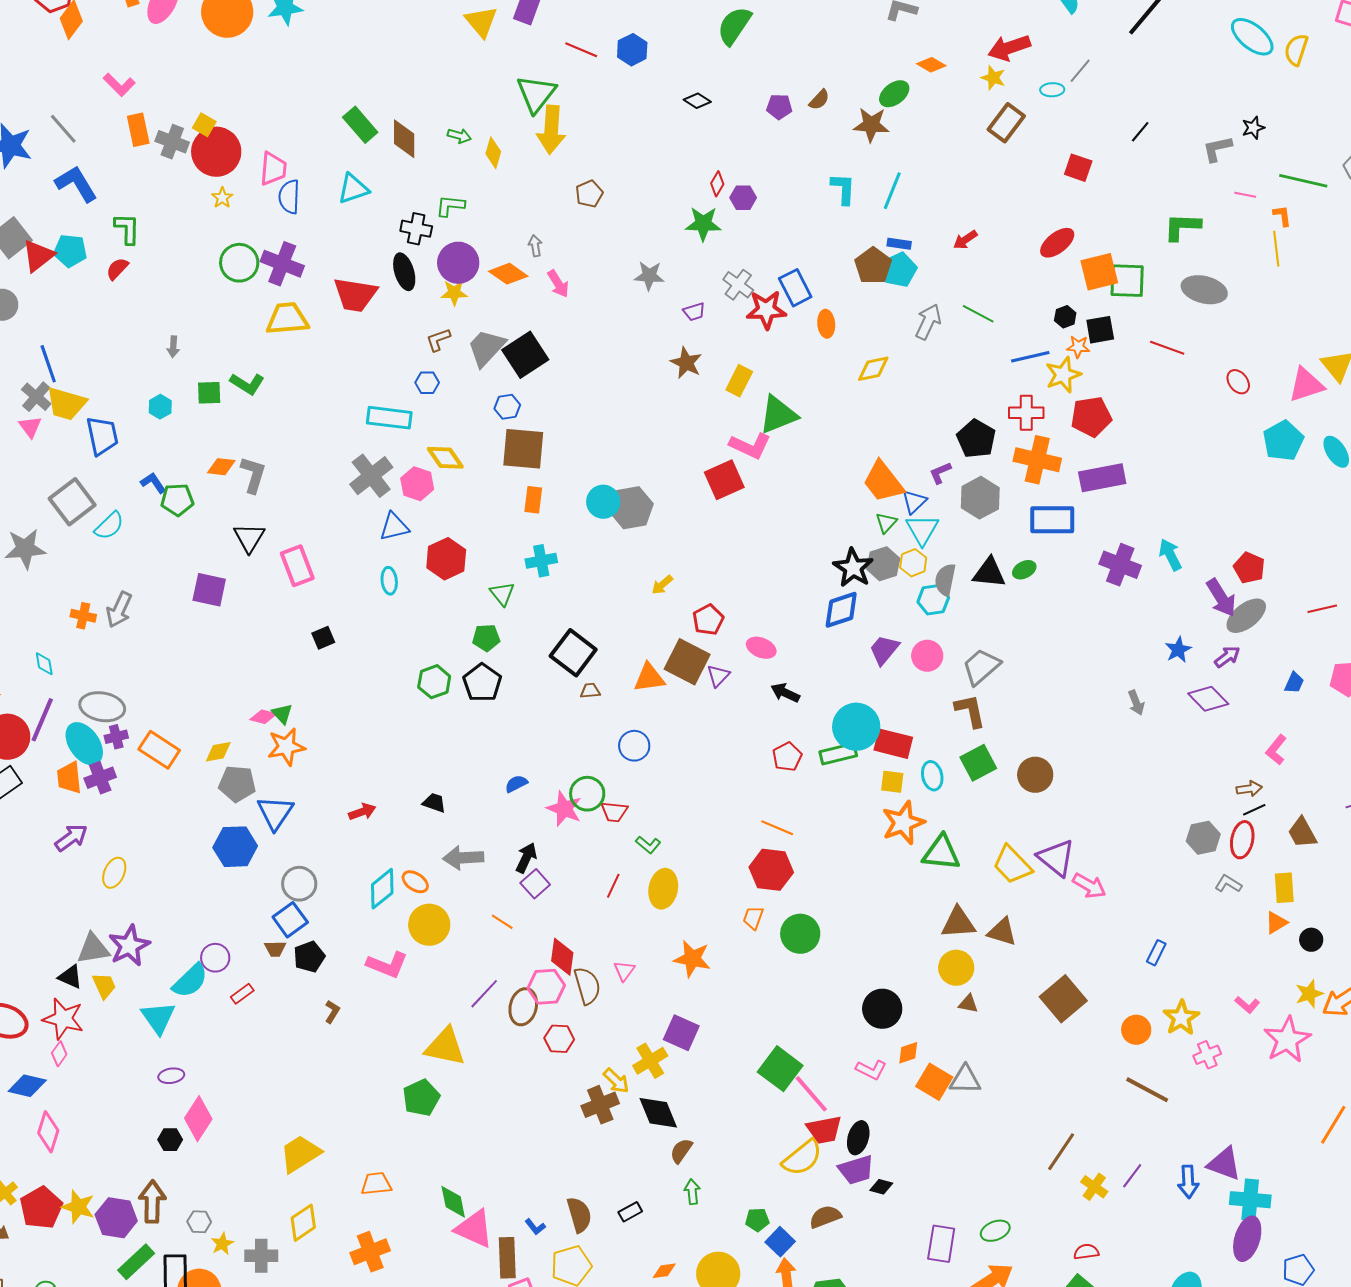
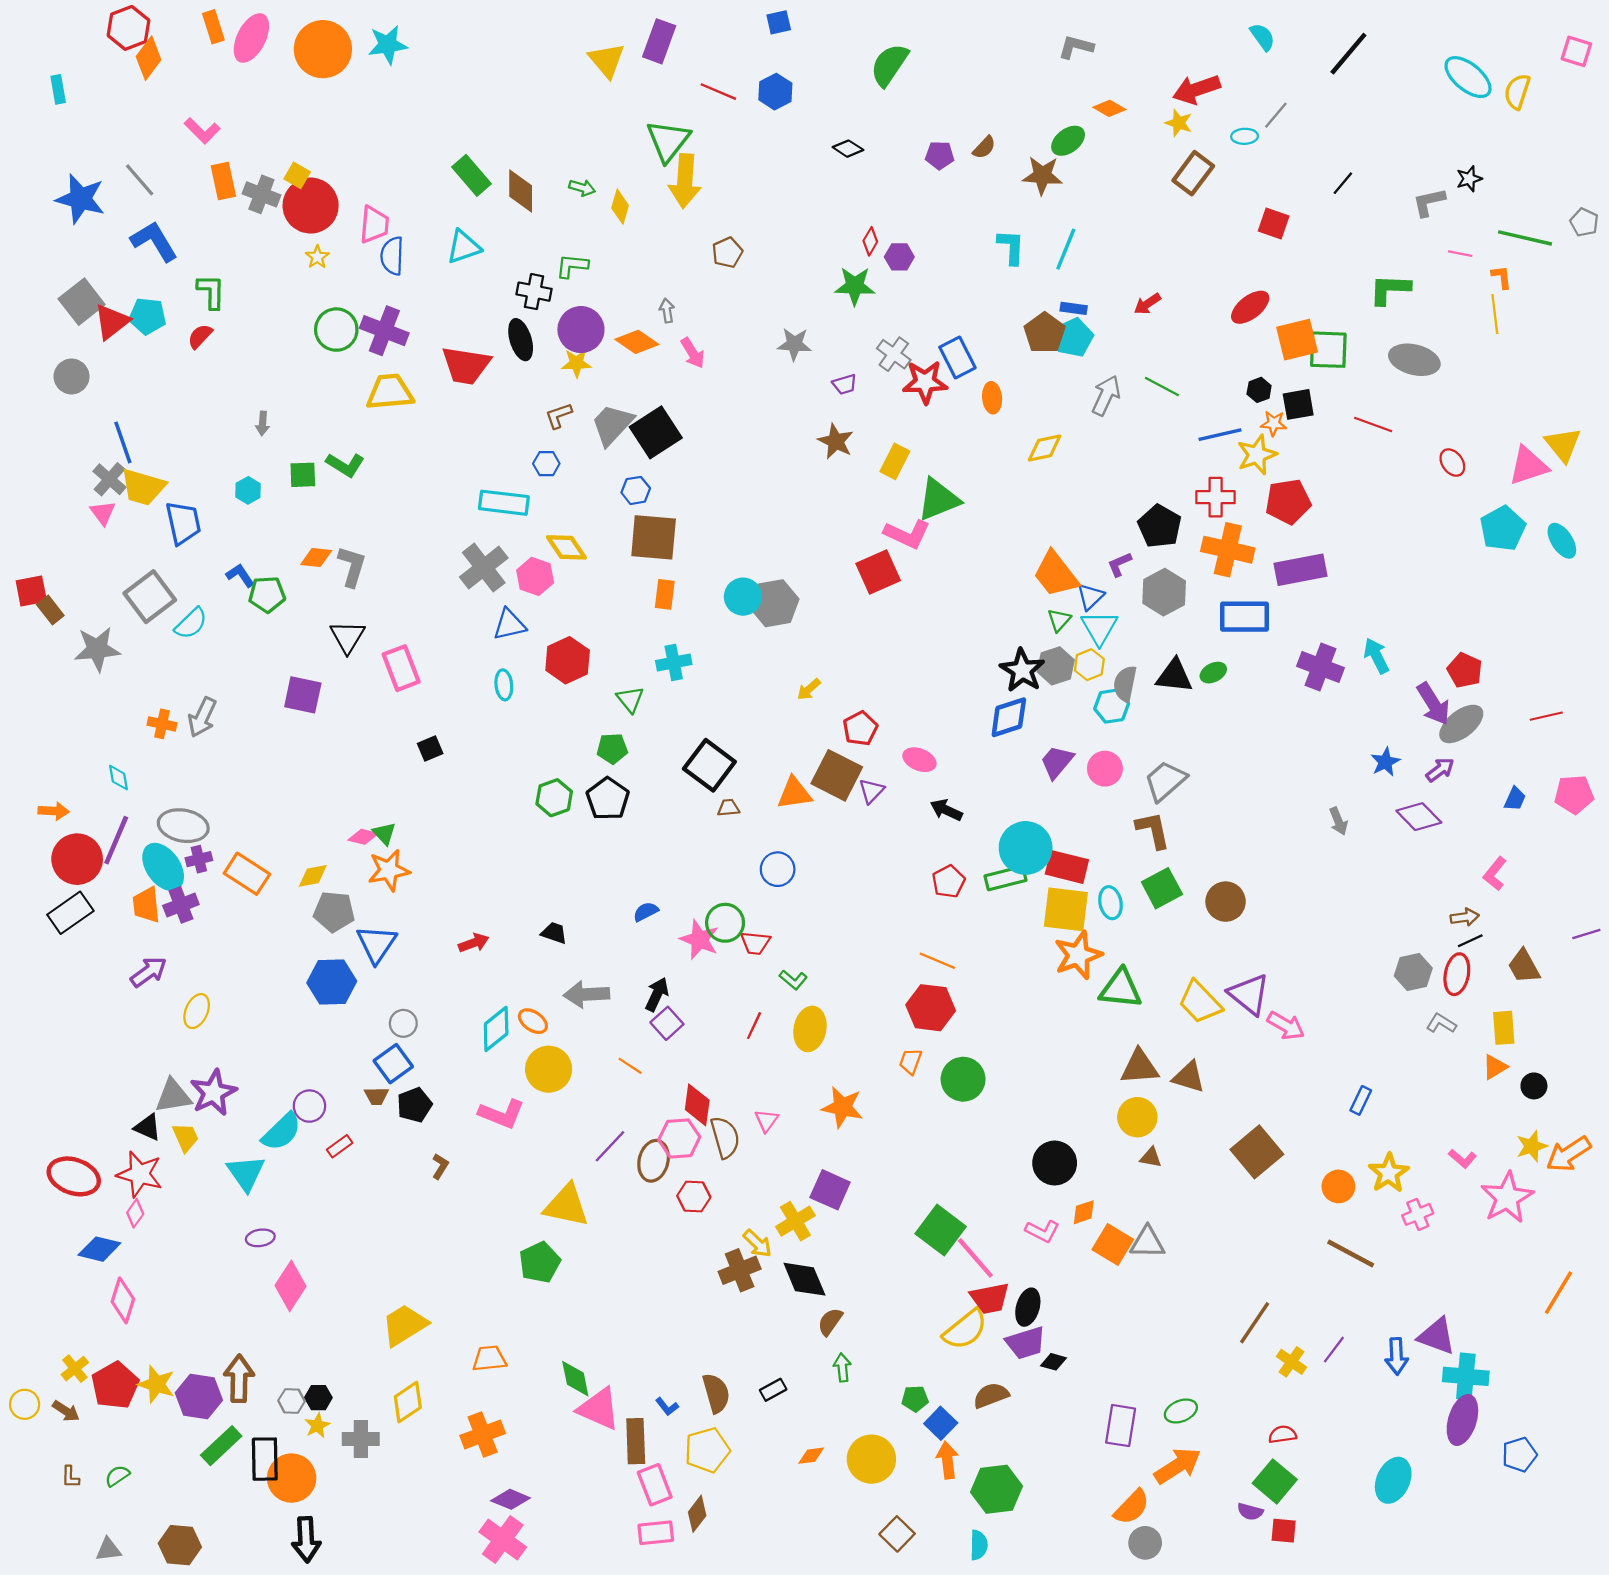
yellow square: (892, 782) -> (1066, 909), size x1.8
gray circle: (299, 884) -> (403, 1023), size x0.7
black hexagon: (170, 1140) -> (318, 1398), moved

